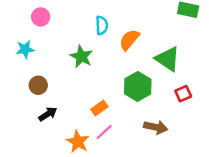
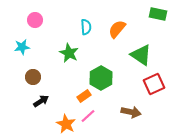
orange semicircle: (129, 40) -> (117, 29), moved
green hexagon: (138, 86) -> (101, 78), moved
red square: (183, 94) -> (154, 84), size x1.5

